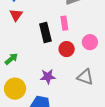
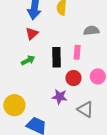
green arrow: (11, 59) -> (28, 60), moved
purple star: (48, 77) -> (60, 97), moved

